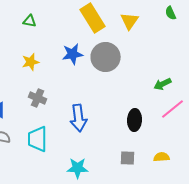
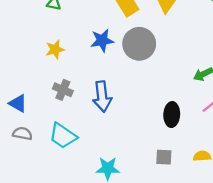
blue arrow: (79, 118) -> (102, 97), moved
cyan trapezoid: (38, 139) -> (63, 136), turned -56

